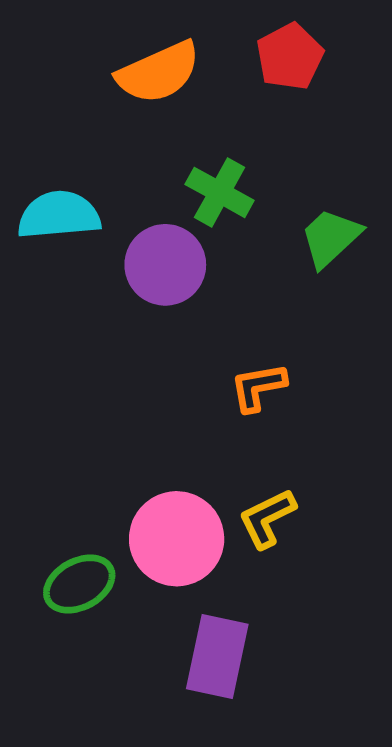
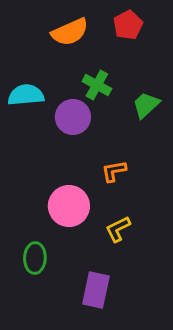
pink circle: (177, 539) -> (69, 206), moved
green ellipse: (79, 584) -> (35, 258), turned -60

